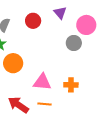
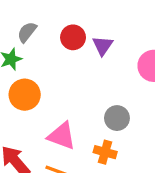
purple triangle: (60, 13) -> (103, 46), moved
gray circle: (74, 43) -> (117, 118), moved

